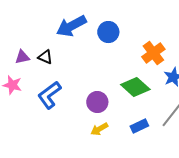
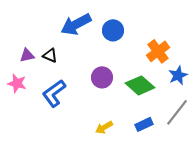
purple circle: (97, 102) -> (102, 77), moved

